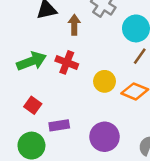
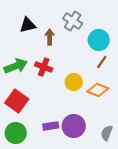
red square: (33, 105) -> (17, 101), size x1.6
purple rectangle: (59, 125) -> (51, 126), moved

